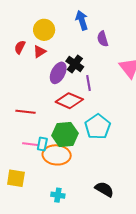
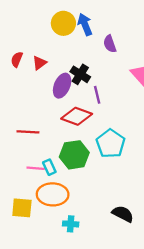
yellow circle: (44, 30) -> (63, 23), moved
cyan rectangle: (42, 144) -> (49, 167), turned -32
orange ellipse: (57, 155) -> (53, 194), moved

